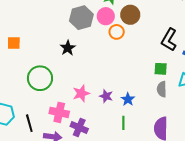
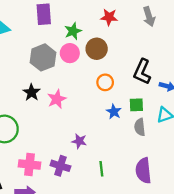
orange circle: (117, 32) -> (105, 82), moved
pink star: (81, 93) -> (57, 99), moved
blue star: (128, 99) -> (114, 112), moved
purple cross: (79, 128) -> (60, 166), moved

